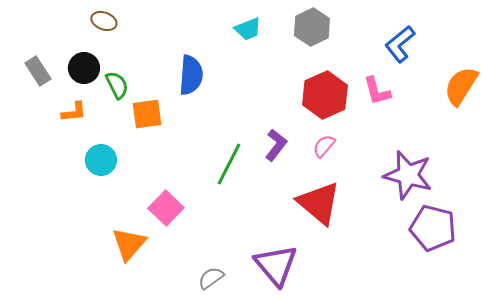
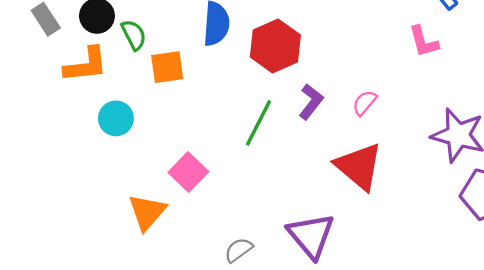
red hexagon: (325, 95) -> (275, 46), moved
orange L-shape: (74, 112) -> (86, 65), size x1.6

